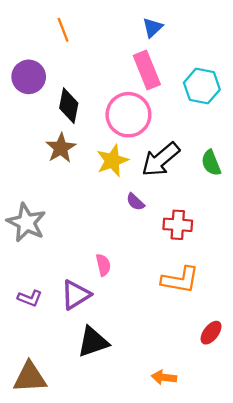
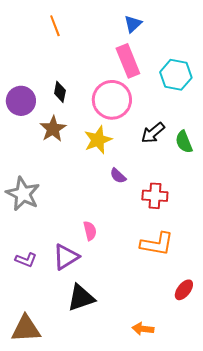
purple circle: (29, 77) -> (21, 101), moved
black diamond: (69, 106) -> (60, 92), size x0.7
black arrow: (161, 159) -> (153, 133), moved, size x0.7

